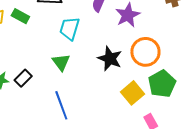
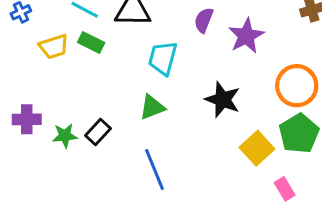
orange circle: (145, 52) -> (297, 86), moved
green triangle: (61, 62) -> (152, 107), turned 48

